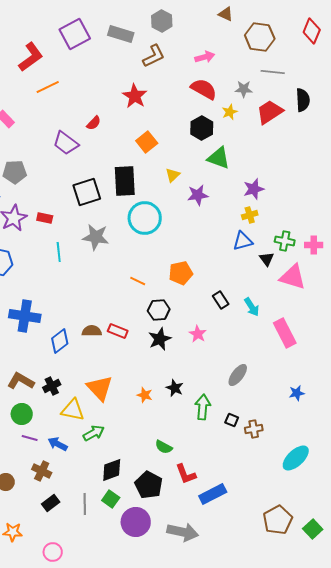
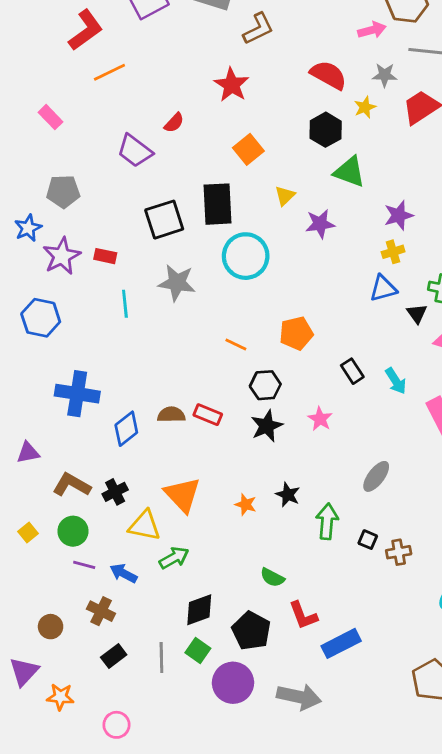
pink arrow: (205, 57) -> (372, 30), moved

